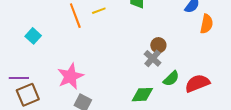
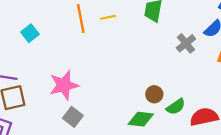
brown circle: (158, 45) -> (154, 94), moved
gray cross: (153, 58) -> (186, 43), moved

